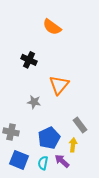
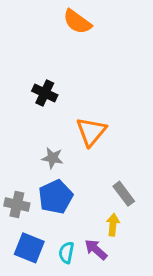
orange semicircle: (52, 27) -> (77, 22), moved
blue pentagon: (49, 138) -> (56, 197), moved

